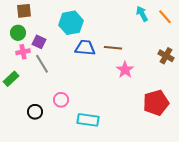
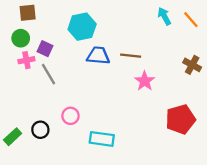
green rectangle: (11, 79) -> (13, 137), moved

